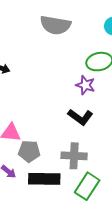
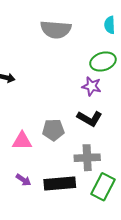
gray pentagon: (29, 151) -> (53, 130), moved

